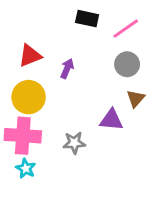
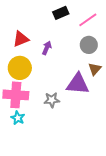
black rectangle: (87, 19) -> (61, 13), turned -35
purple triangle: (111, 120) -> (78, 84), size x1.4

